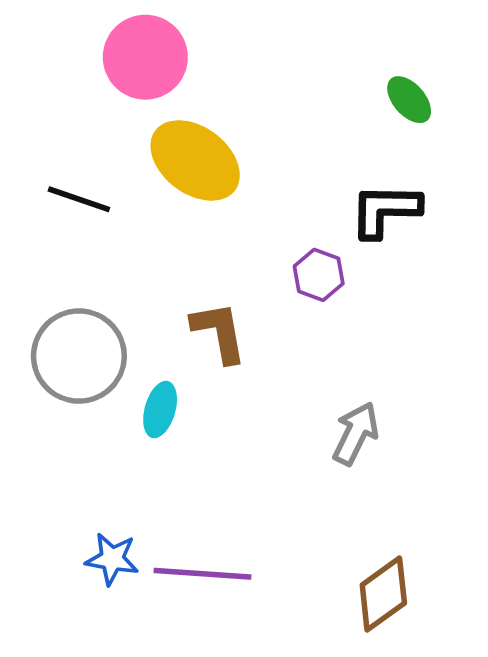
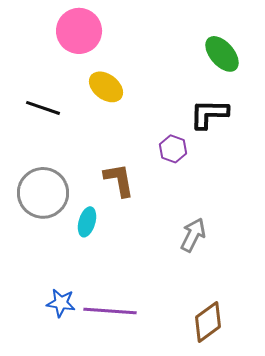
green ellipse: (409, 100) -> (222, 54), size x1.4
yellow ellipse: (195, 160) -> (106, 87), size x0.7

